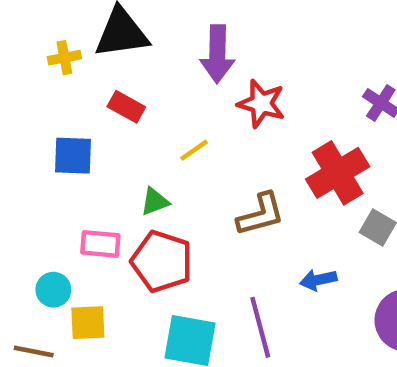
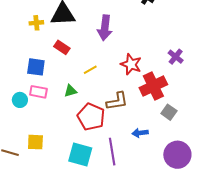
red star: (261, 104) -> (131, 64), moved
pink rectangle: (100, 244) -> (38, 92), moved
red pentagon: (162, 261) -> (91, 117), moved
cyan circle: (53, 290) -> (20, 100), moved

